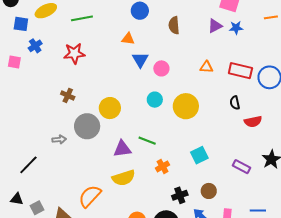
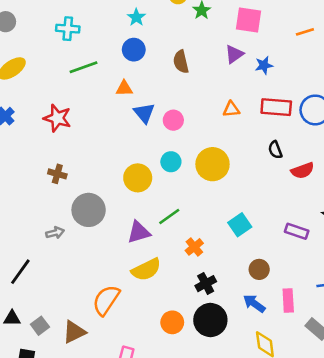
green line: (82, 18) -> (83, 67), moved
blue star: (236, 28) -> (264, 65), moved
red star: (74, 53) -> (57, 118), turned 30
yellow circle: (110, 108) -> (138, 178), moved
green line: (147, 141) -> (169, 216), turned -48
black cross: (180, 195) -> (206, 284), moved

